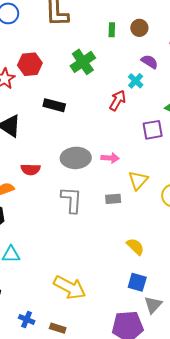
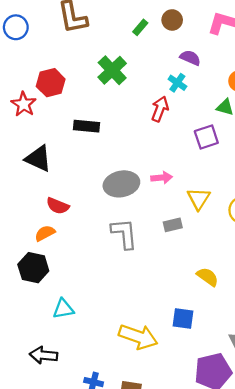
green rectangle: (112, 30) -> (140, 27), turned 48
red semicircle: (31, 169) -> (58, 206), moved, turned 30
blue square: (137, 282) -> (183, 318), moved

